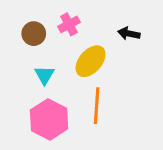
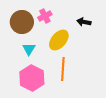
brown circle: (34, 34) -> (22, 22), size x1.5

